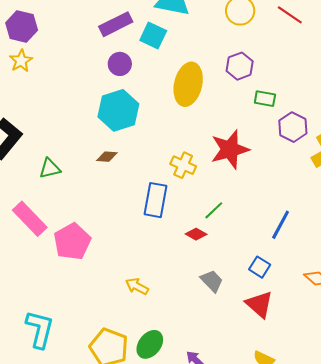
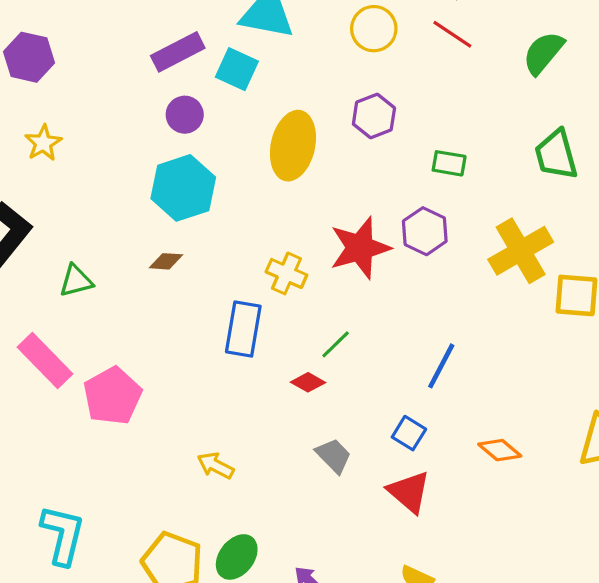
yellow star: (21, 61) -> (43, 143), moved
green rectangle: (265, 99) -> (449, 163), moved
purple hexagon: (293, 127) -> (425, 231), moved

